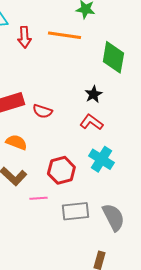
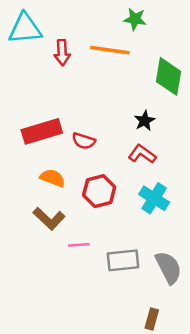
red hexagon: (61, 170) -> (99, 191), moved

